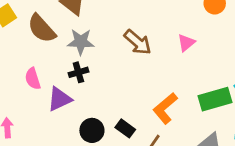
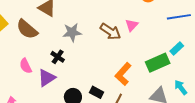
gray star: (81, 42) -> (72, 32), moved
brown arrow: (138, 42) -> (110, 31), moved
black cross: (78, 72) -> (58, 57), turned -32

